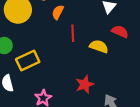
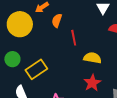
yellow semicircle: (99, 46) -> (92, 58), moved

